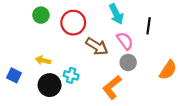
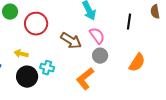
green circle: (41, 15) -> (10, 12), moved
red circle: (73, 23) -> (36, 24), moved
black line: (149, 26) -> (129, 22), moved

